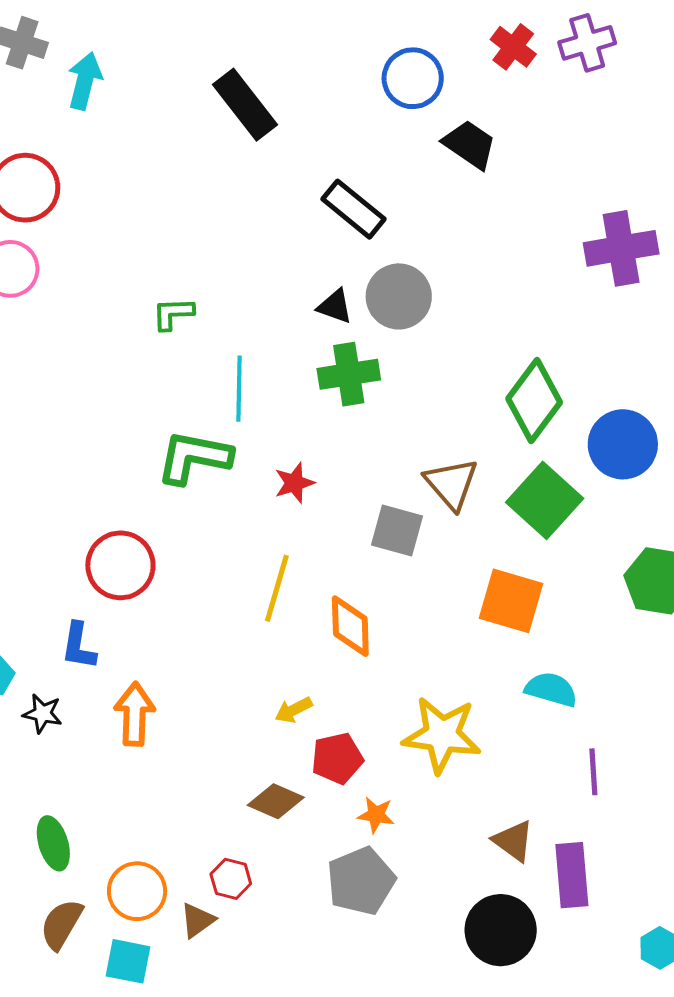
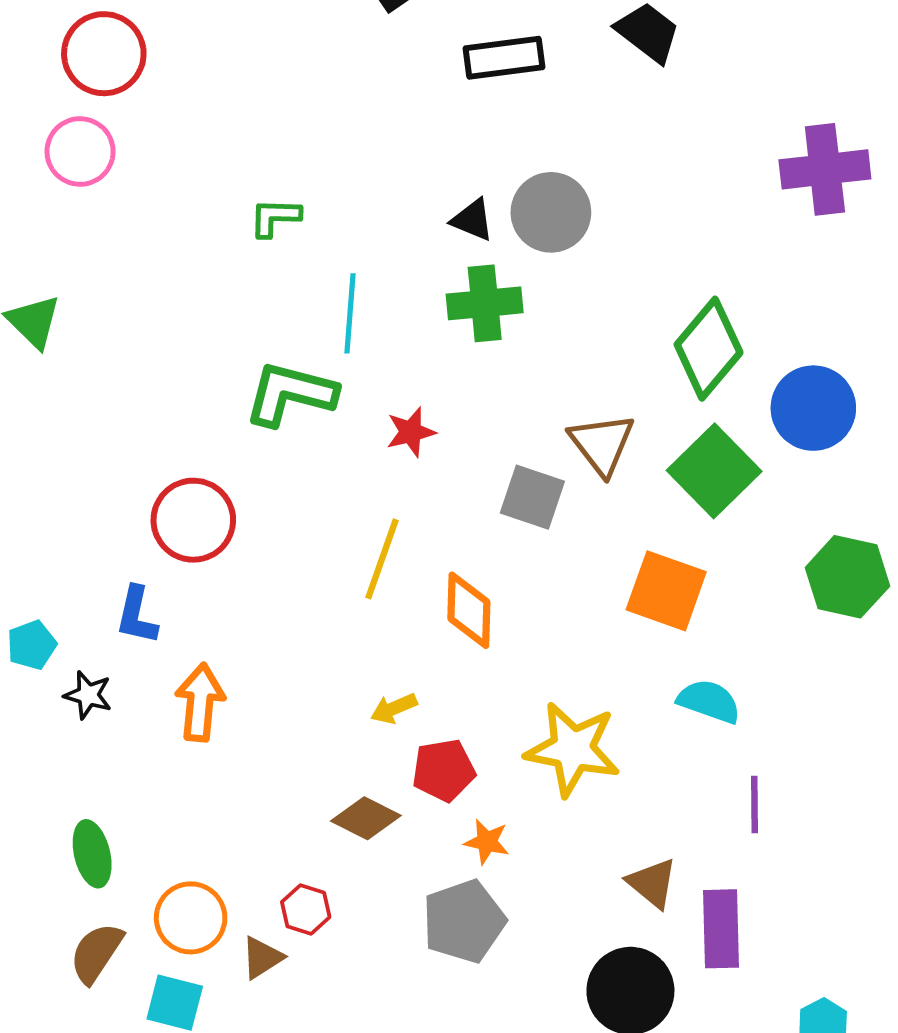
black rectangle: (354, 209) -> (504, 58), moved, turned -50

